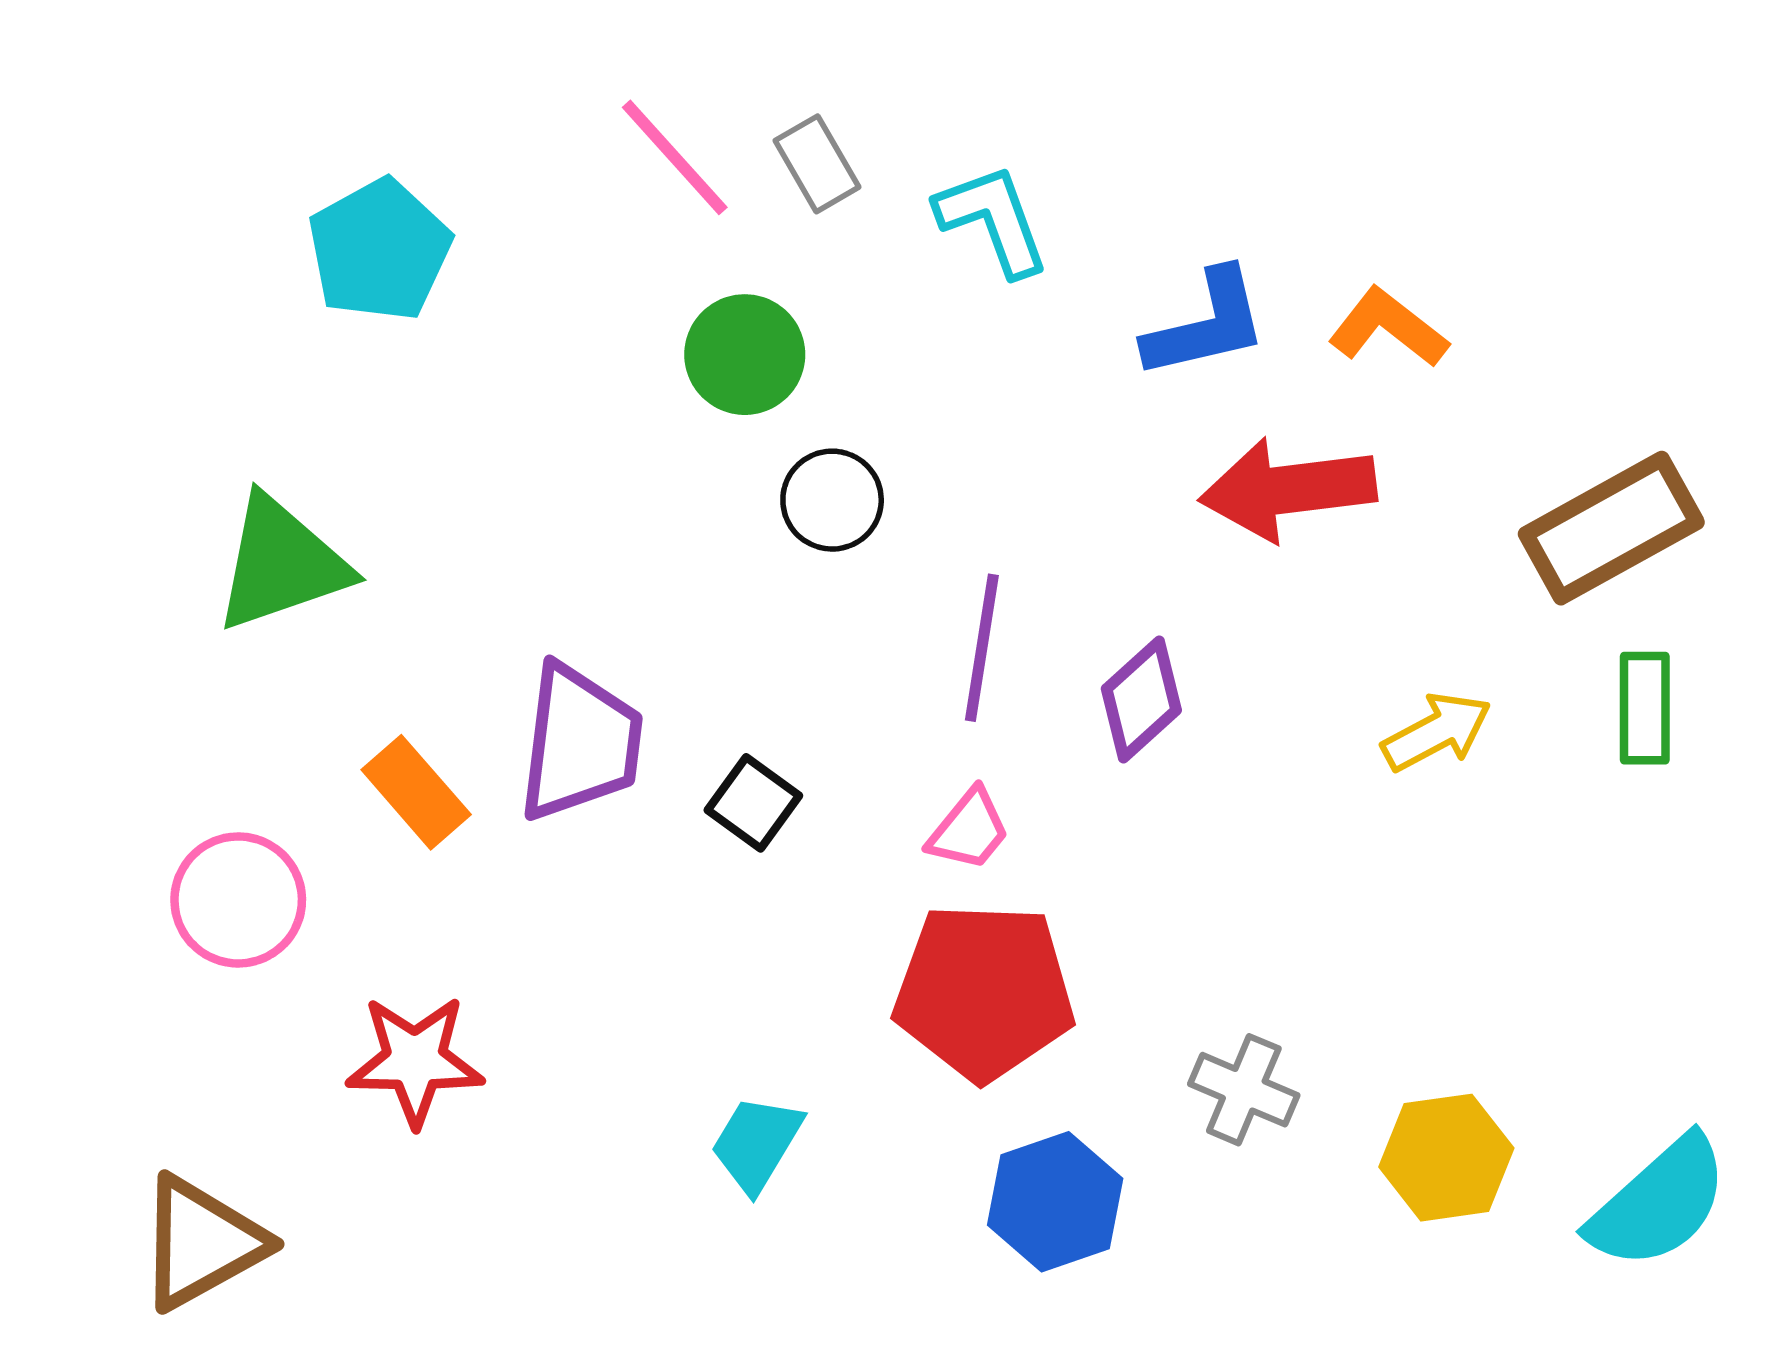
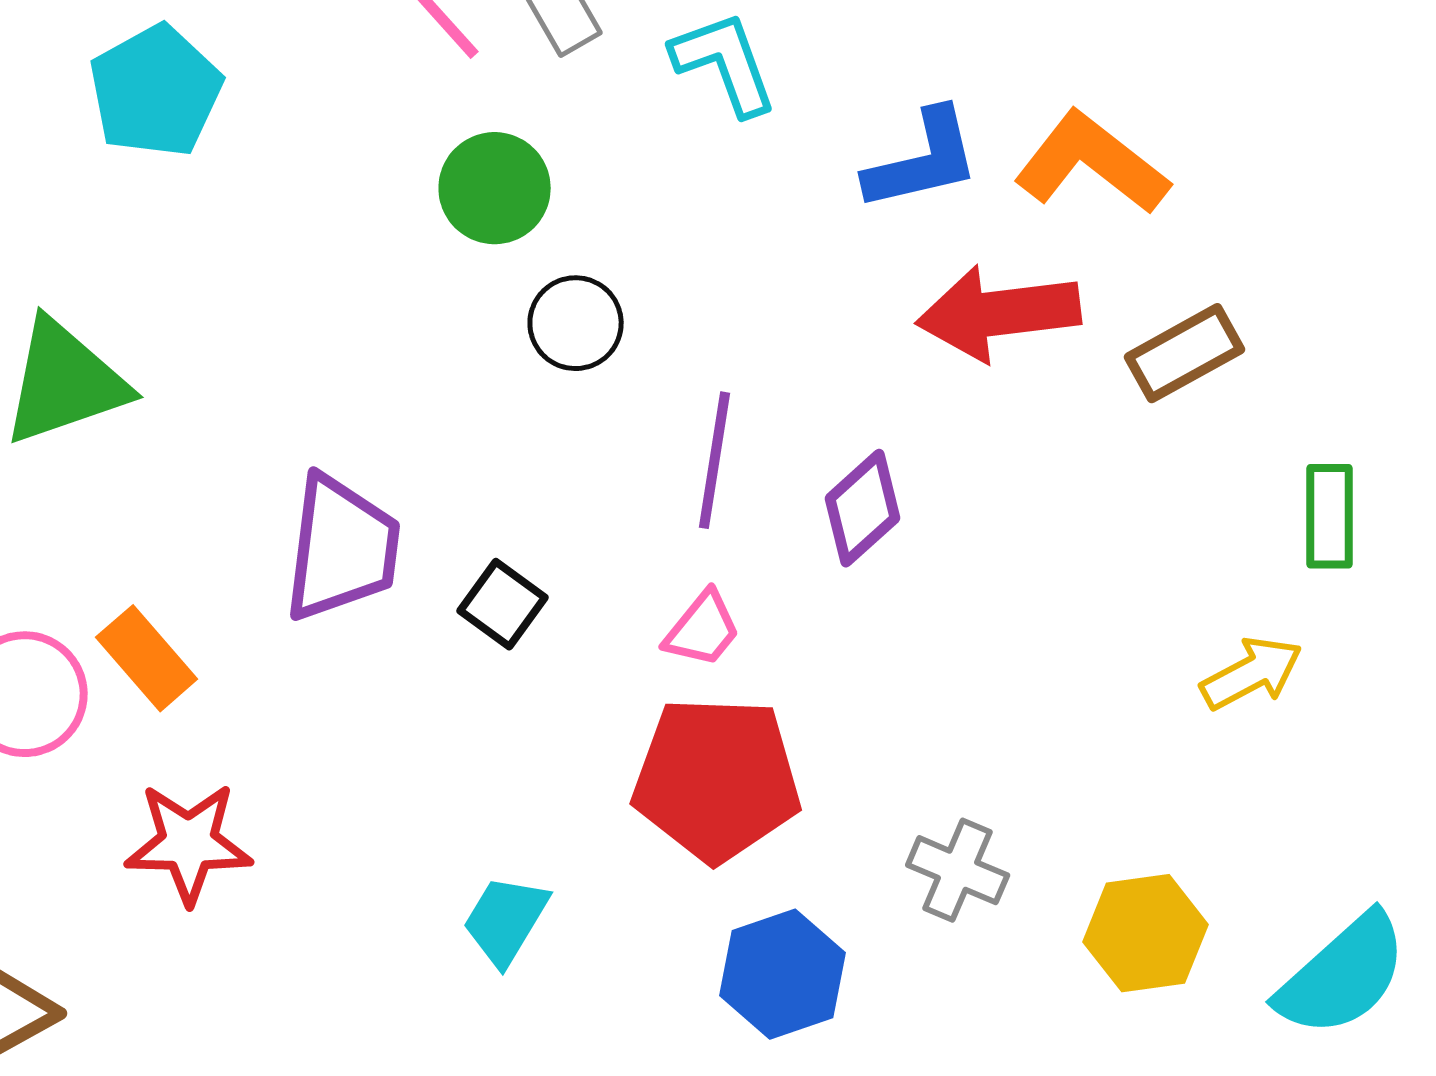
orange L-shape: (1388, 328) -> (1092, 163), size x1.4
brown rectangle: (1611, 528) -> (1185, 353), moved, size x0.7
yellow arrow: (1437, 732) -> (1252, 673), moved
orange rectangle: (416, 792) -> (147, 658), moved

